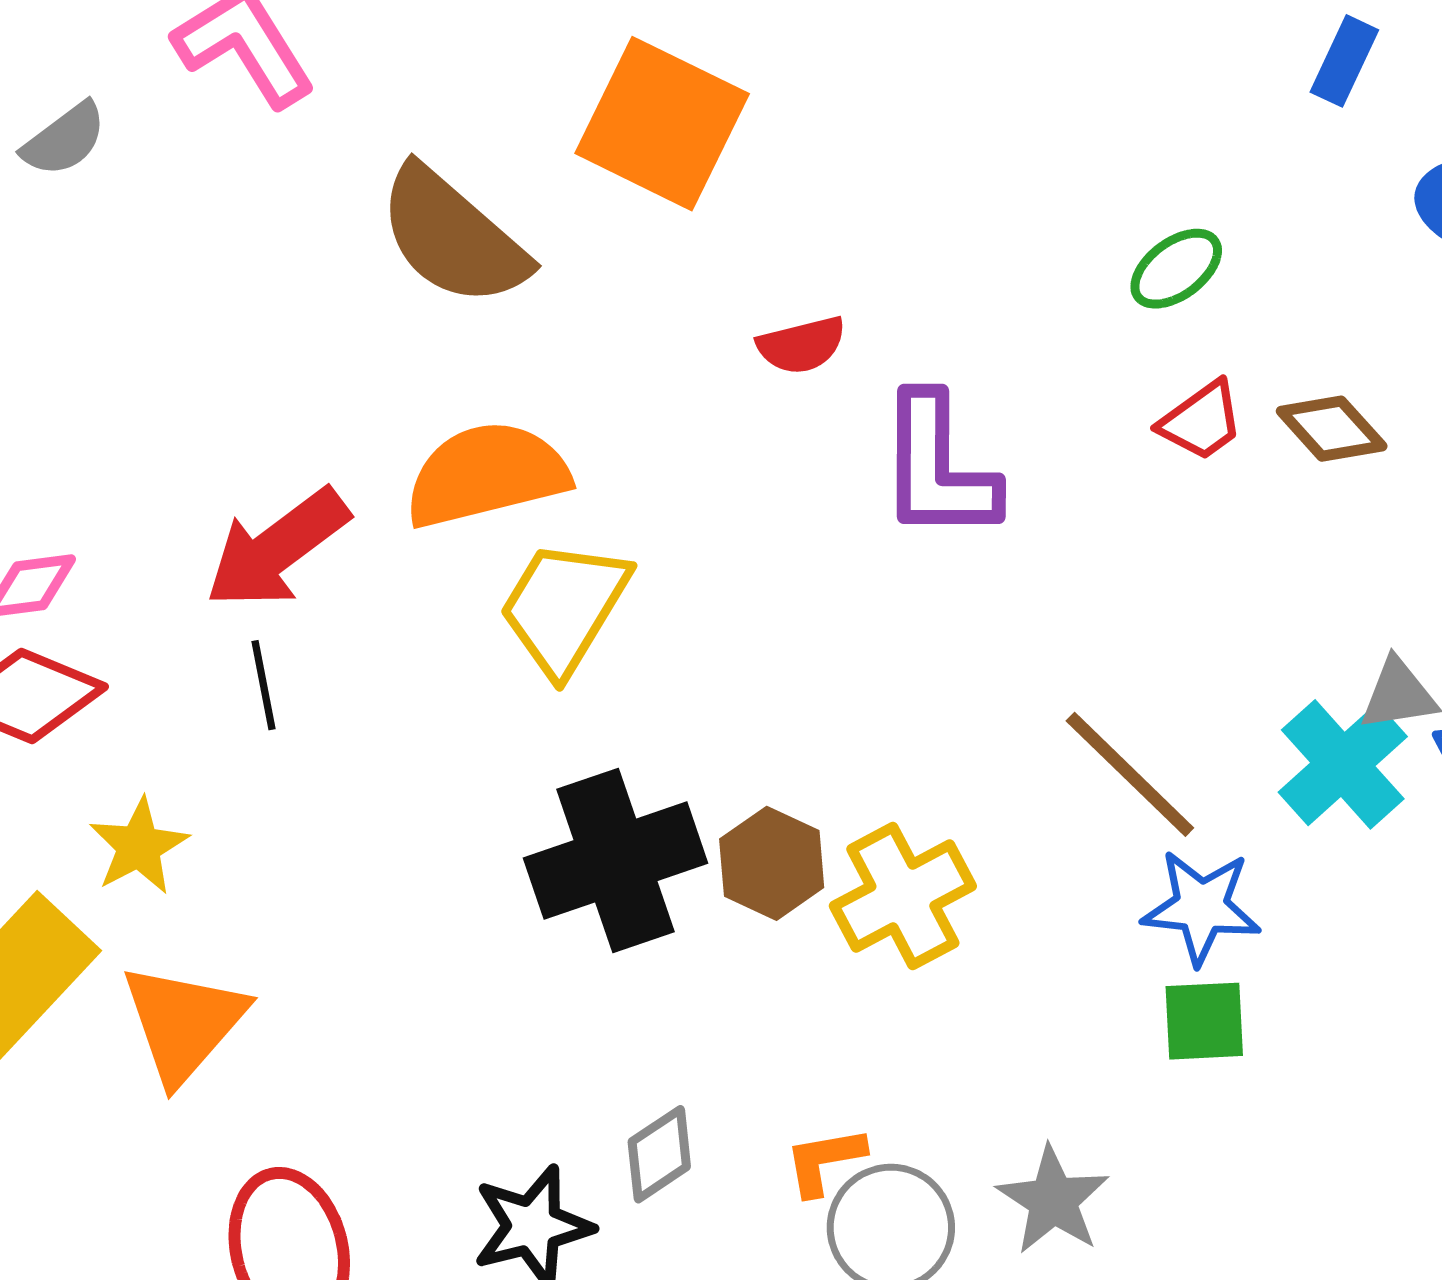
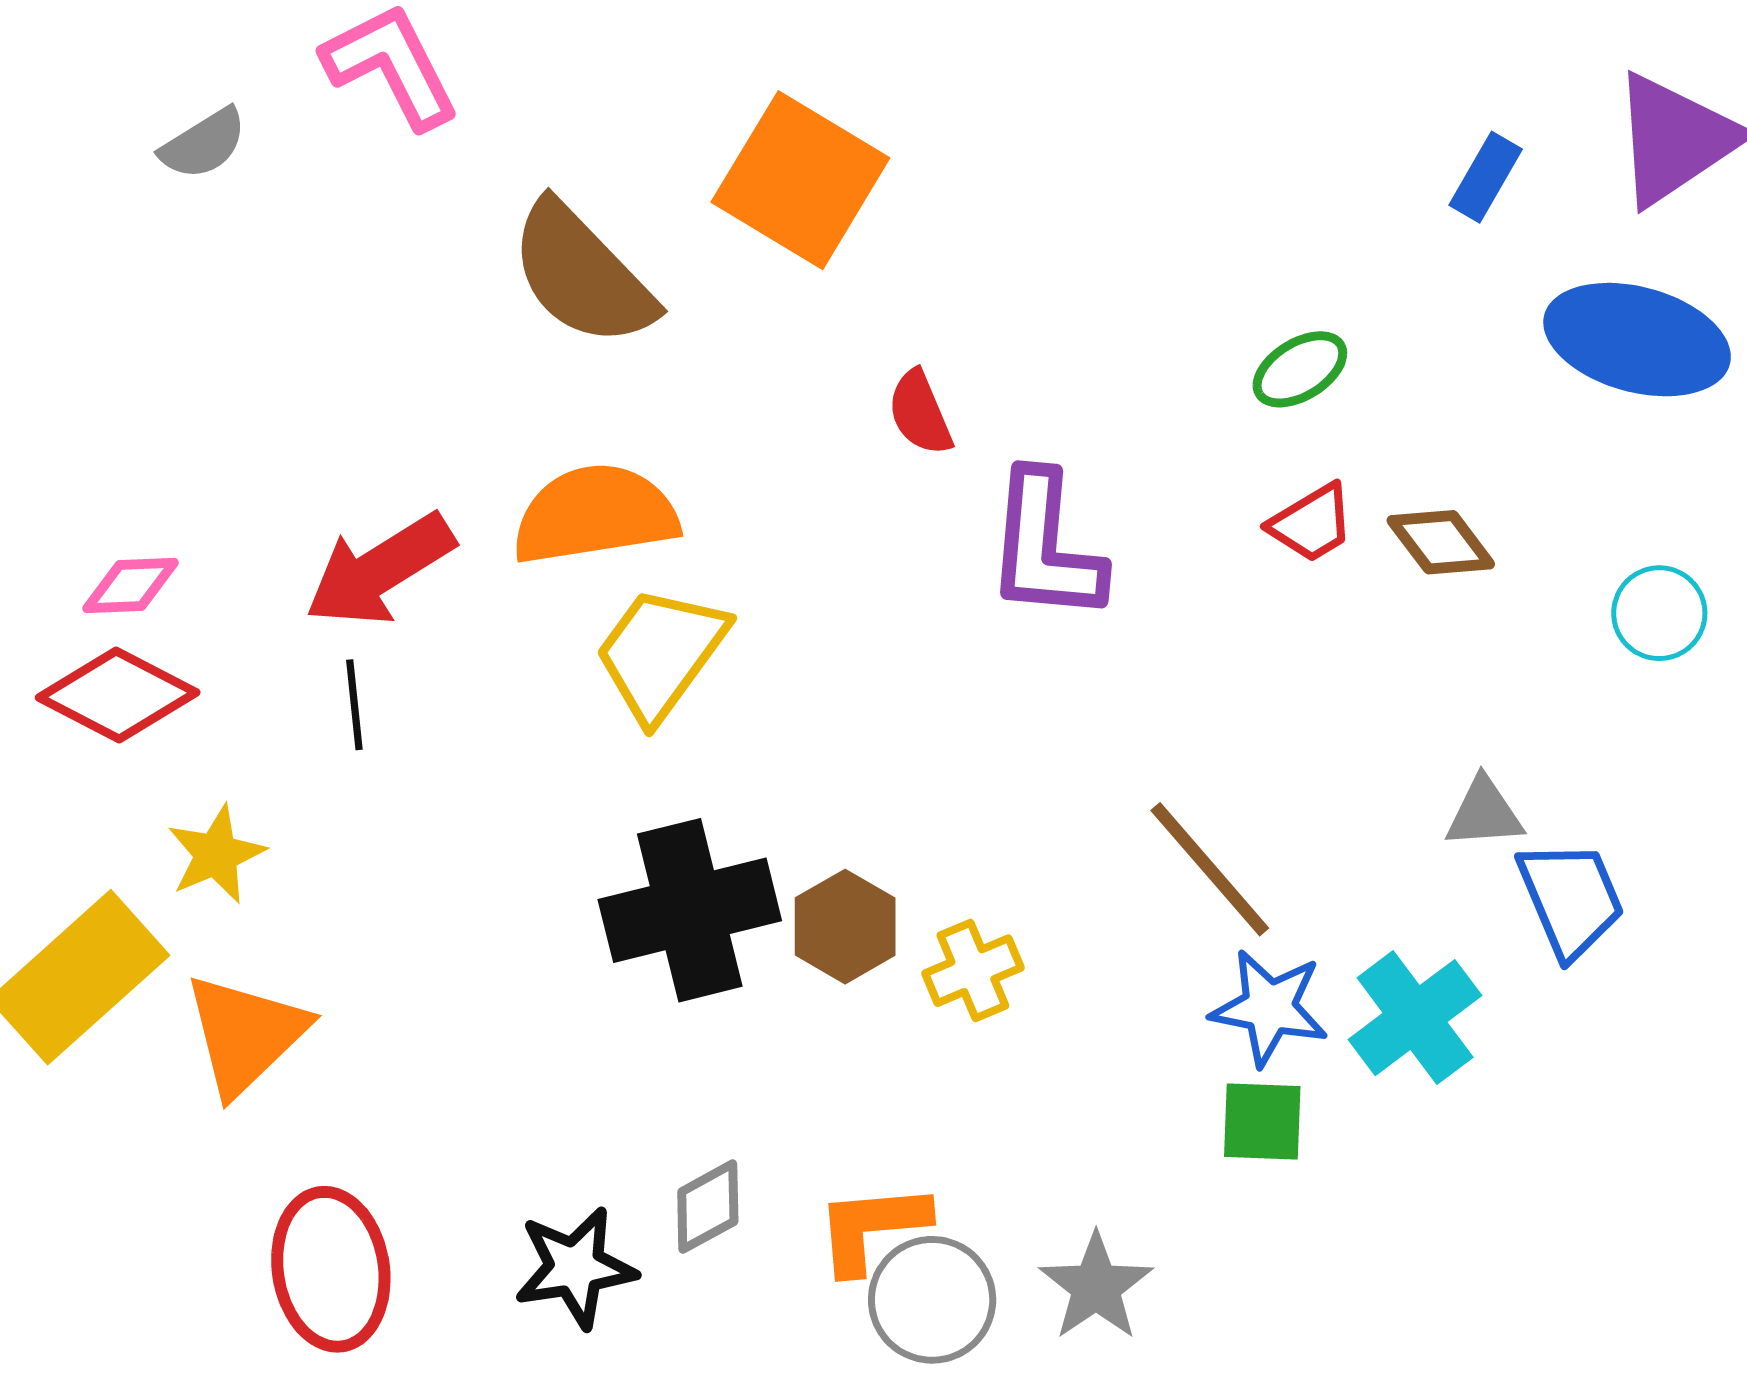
red semicircle: (802, 345) -> (920, 413), turned 76
cyan cross: (1343, 764) -> (1415, 1018), moved
yellow cross: (903, 896) -> (973, 971), size x0.7
orange L-shape: (825, 1161) -> (872, 1227), size x1.4

